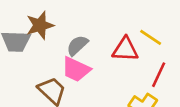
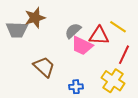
gray semicircle: (77, 45) -> (73, 31), moved
pink trapezoid: (76, 69) -> (82, 46), moved

